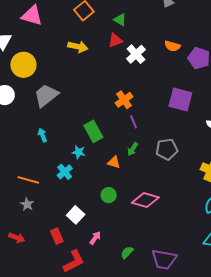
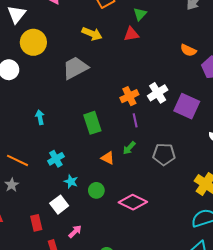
green triangle: (120, 20) -> (140, 14), turned 32
white cross: (136, 54) -> (158, 93), moved
gray trapezoid: (46, 95) -> (75, 68), moved
cyan star: (79, 152) -> (71, 182), moved

